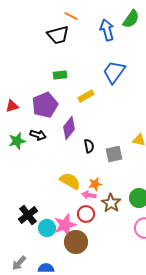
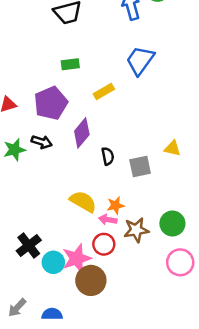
brown star: (111, 203) -> (136, 230), turned 30

